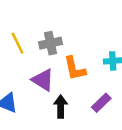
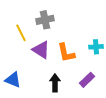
gray cross: (51, 43) -> (45, 20), moved
purple triangle: (43, 80) -> (41, 50), moved

